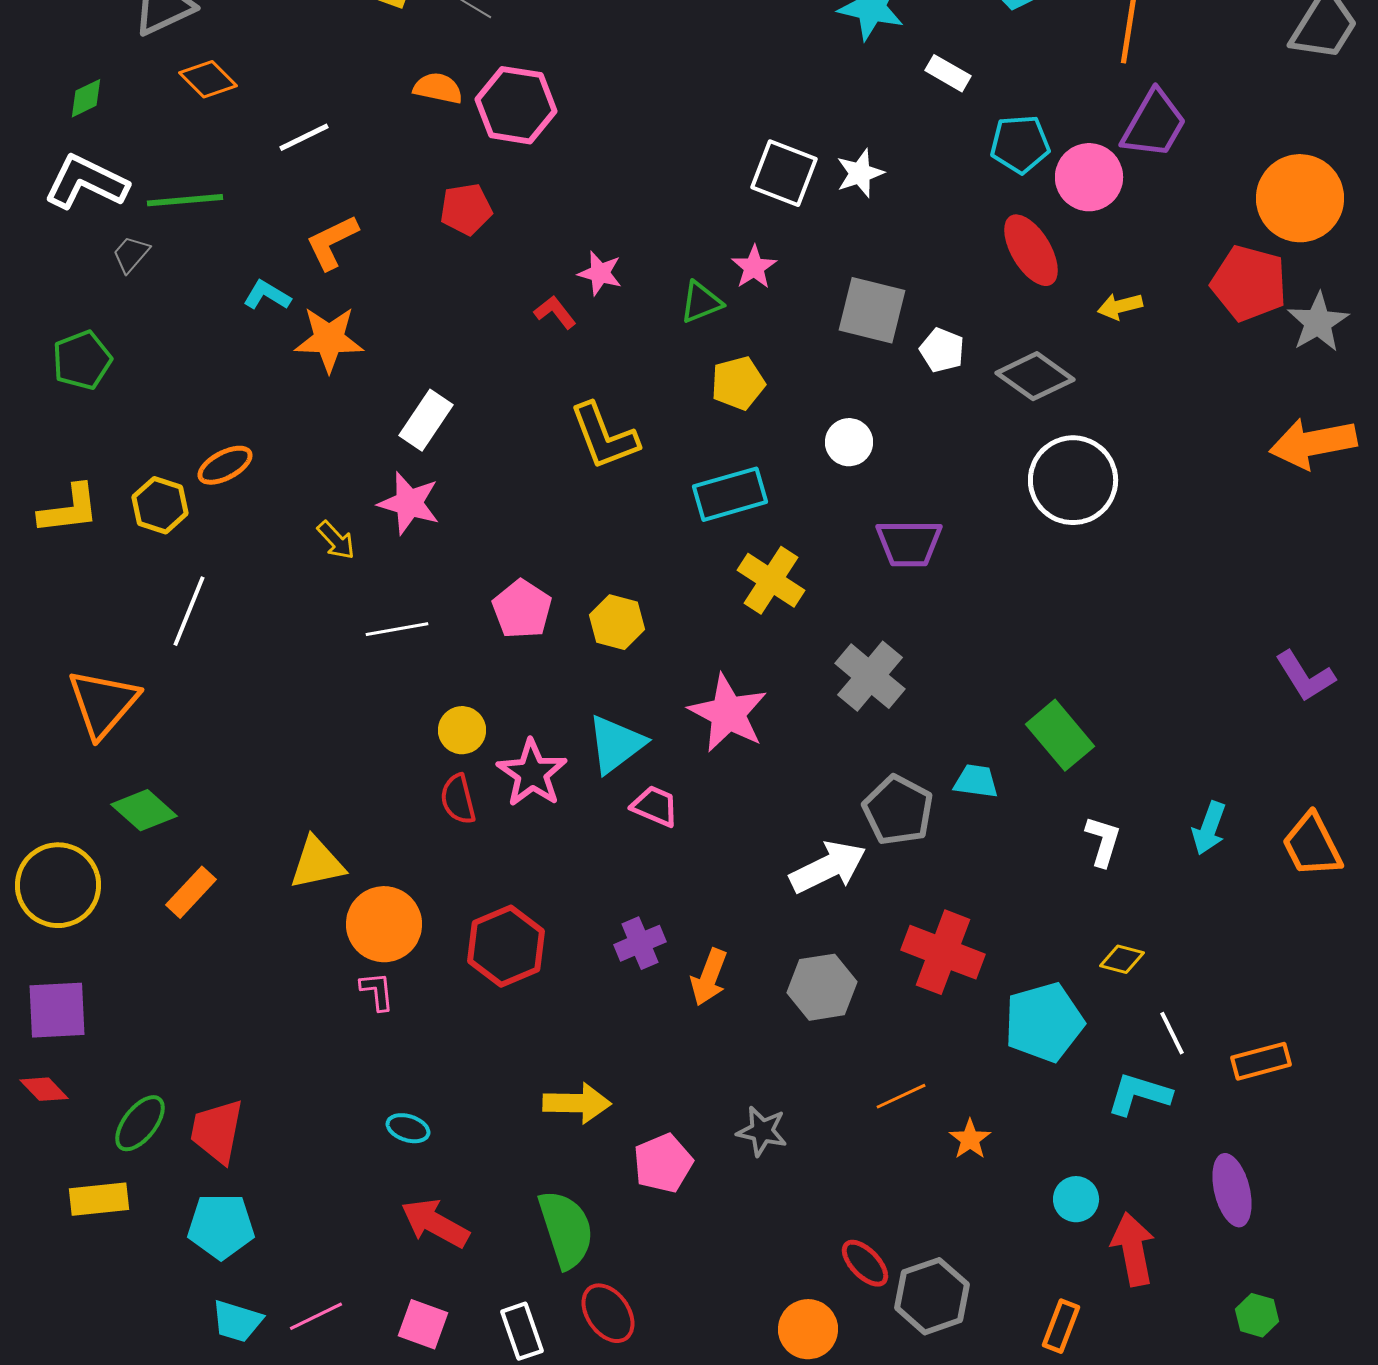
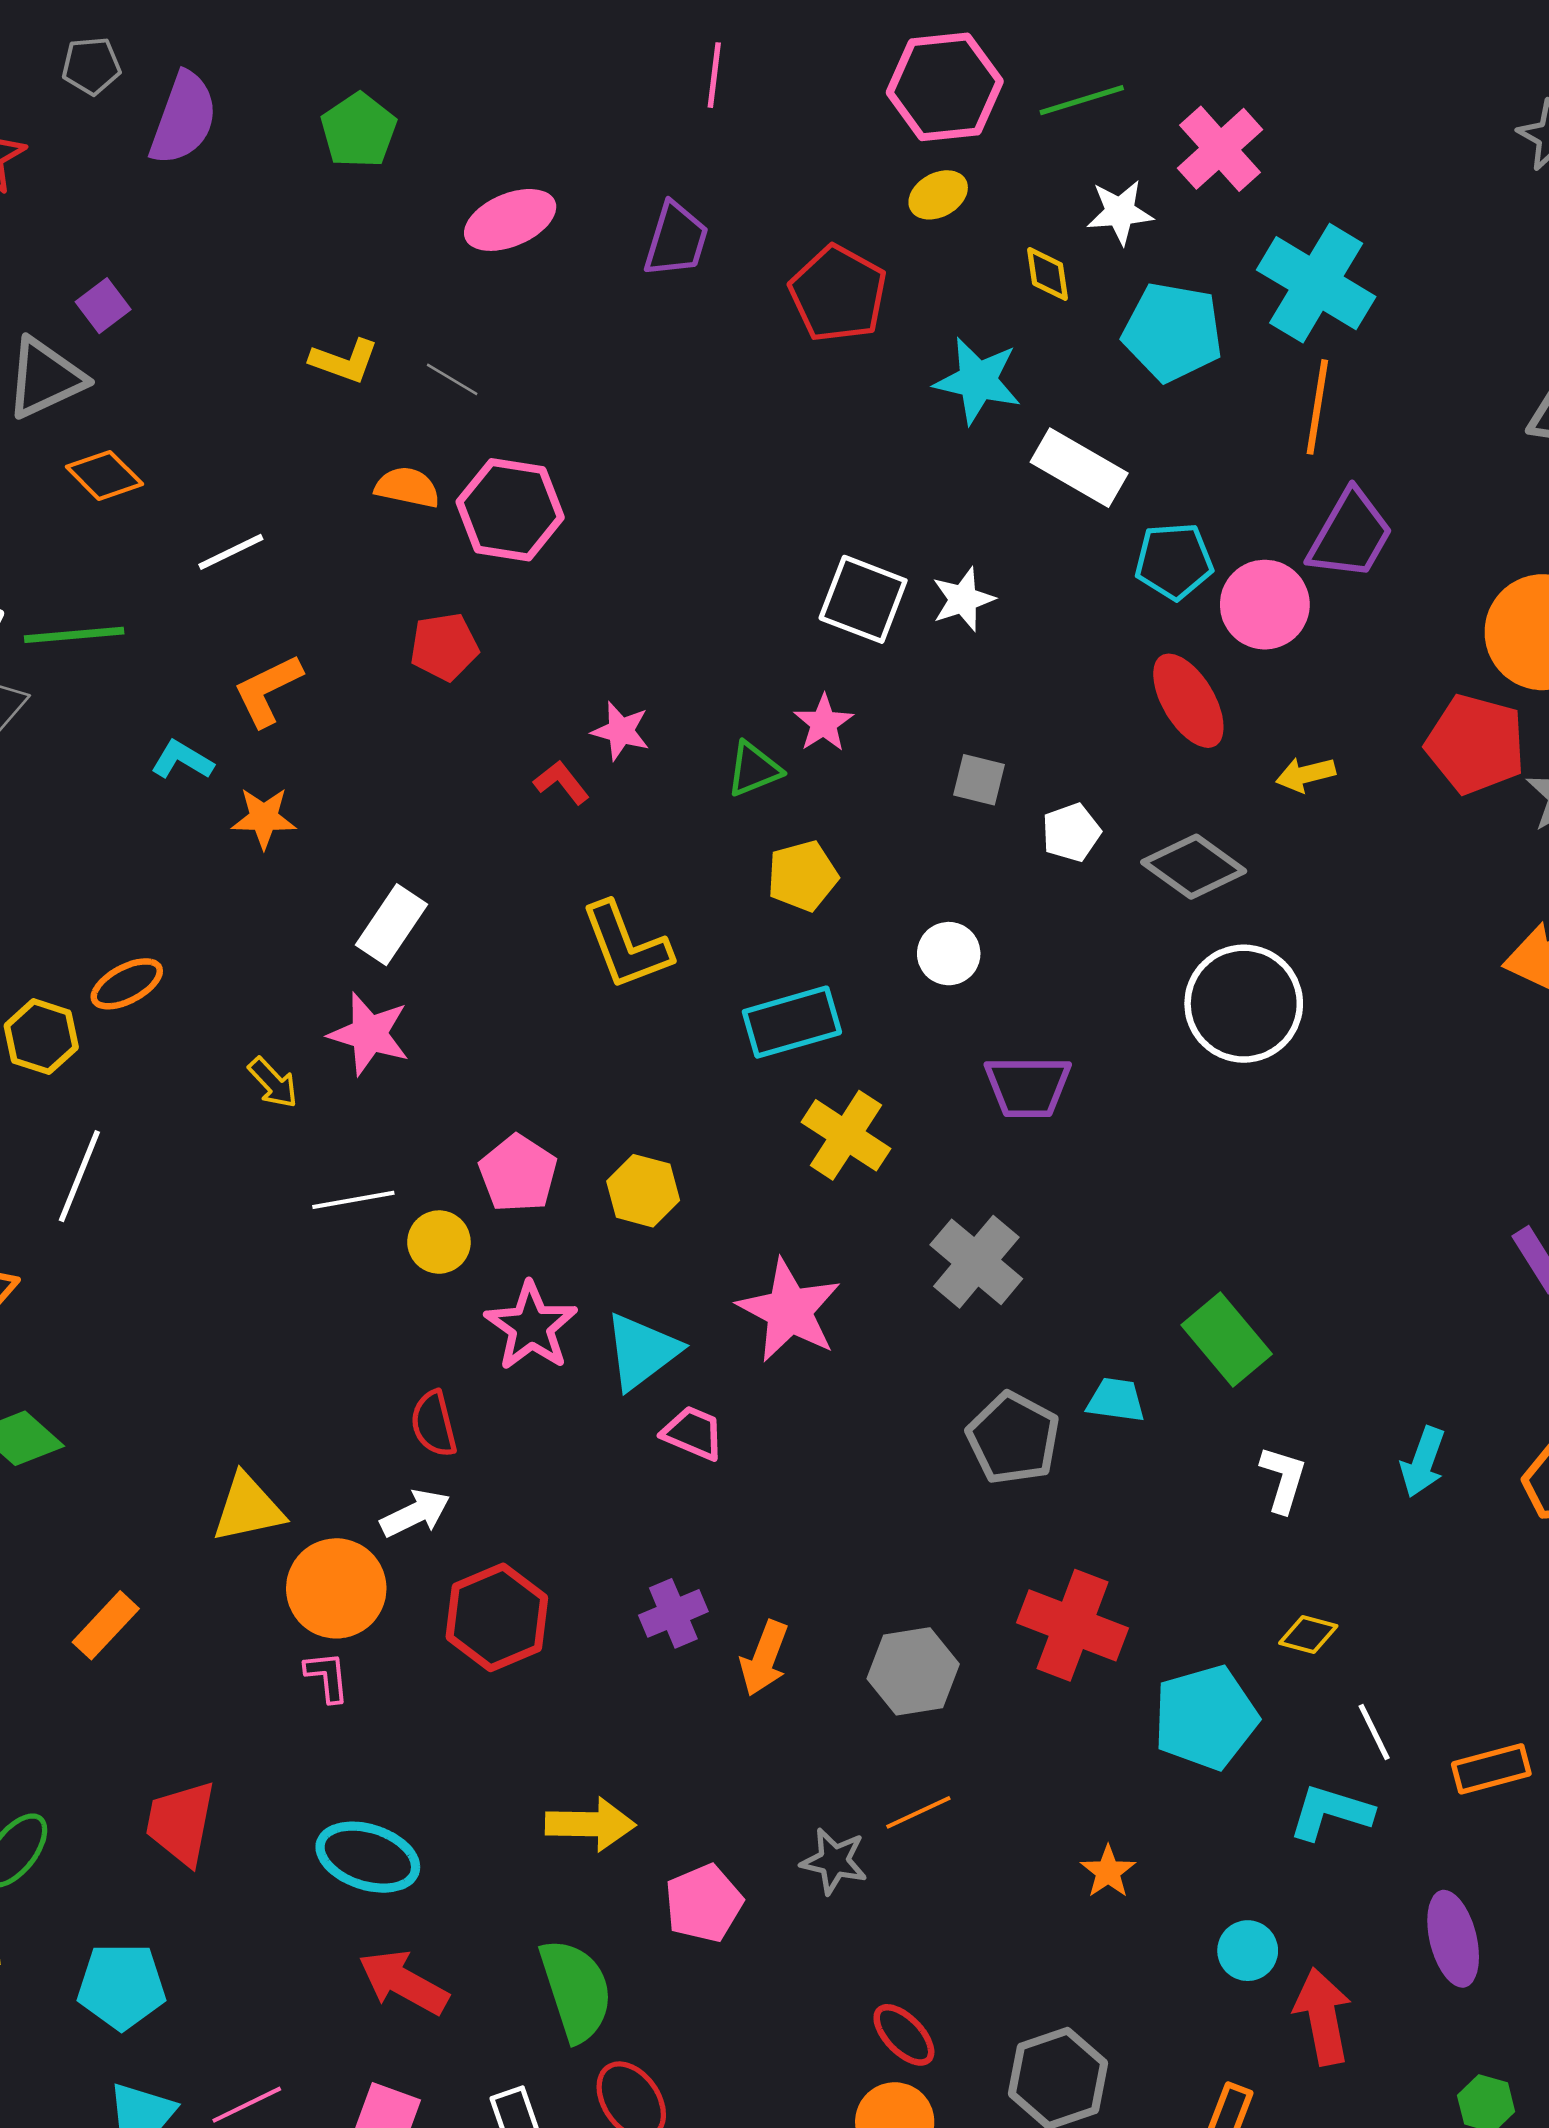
white rectangle: (948, 73) -> (1079, 468), size x1.6
gray square: (872, 310) -> (979, 780), size x0.6
orange star: (329, 339) -> (264, 818), size x0.7
white pentagon: (942, 350) -> (1071, 832), turned 30
yellow circle: (462, 730) -> (439, 1242), moved
pink star: (532, 773) -> (531, 1326), moved
white arrow: (828, 867) -> (415, 1513), moved, size x0.7
orange rectangle: (191, 892) -> (106, 1625), moved
orange line: (901, 1096) -> (918, 1812), moved
cyan ellipse: (408, 1128) -> (368, 1857), size x1.8
red trapezoid: (217, 1131) -> (181, 1823), moved
red ellipse: (865, 1263) -> (904, 2035), moved

